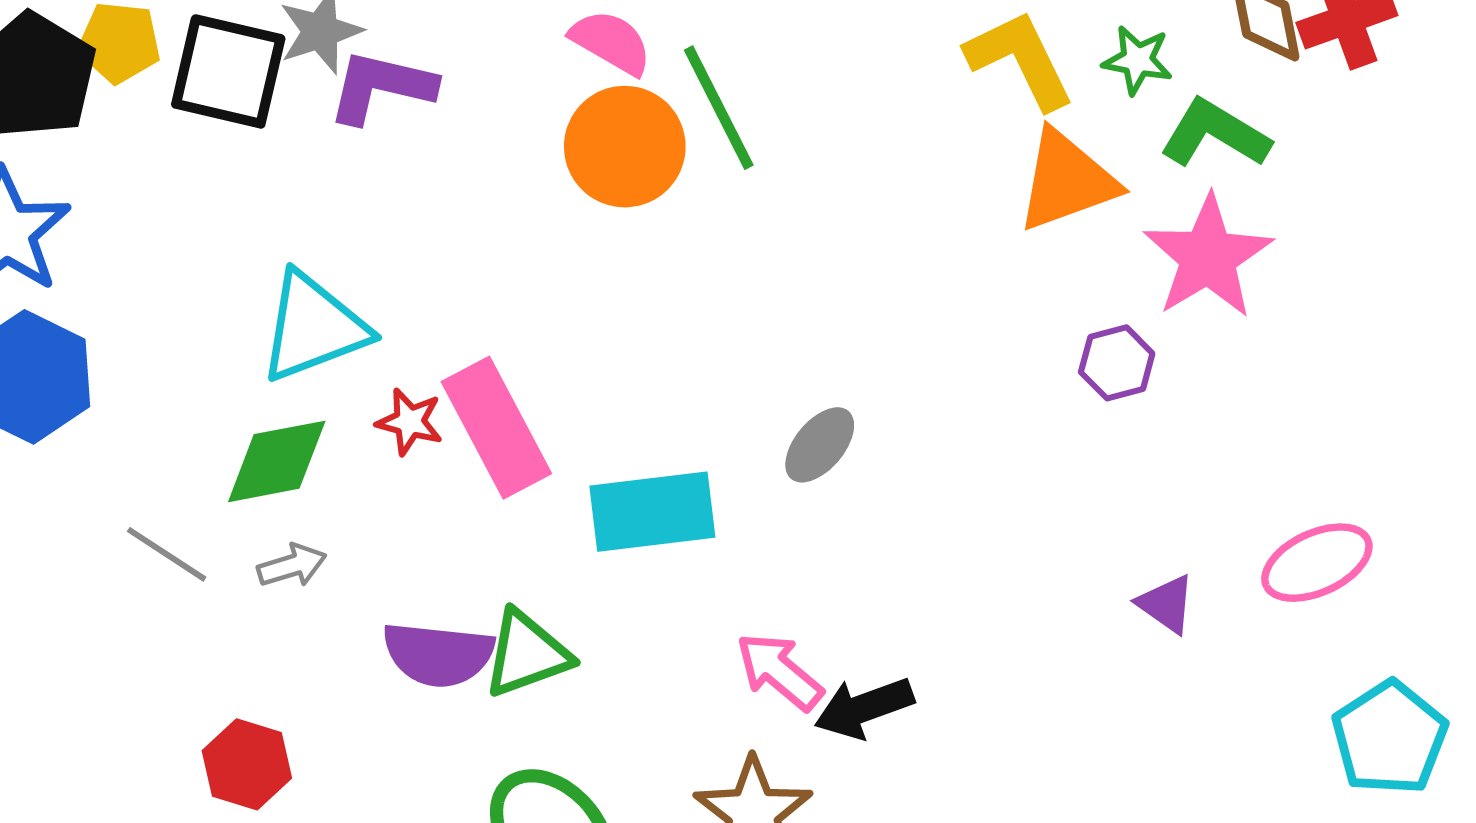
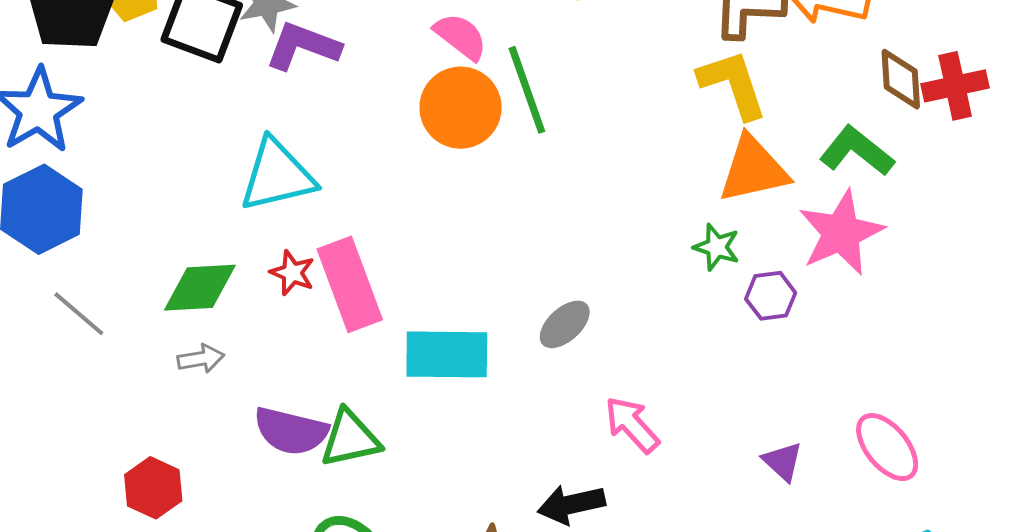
green star: (1137, 60) -> (717, 247), moved
cyan triangle: (313, 327) -> (277, 175), moved
gray line: (167, 554) -> (79, 314), moved
pink ellipse: (1317, 563) -> (887, 447), turned 68
pink arrow: (780, 671) -> (632, 425), moved

